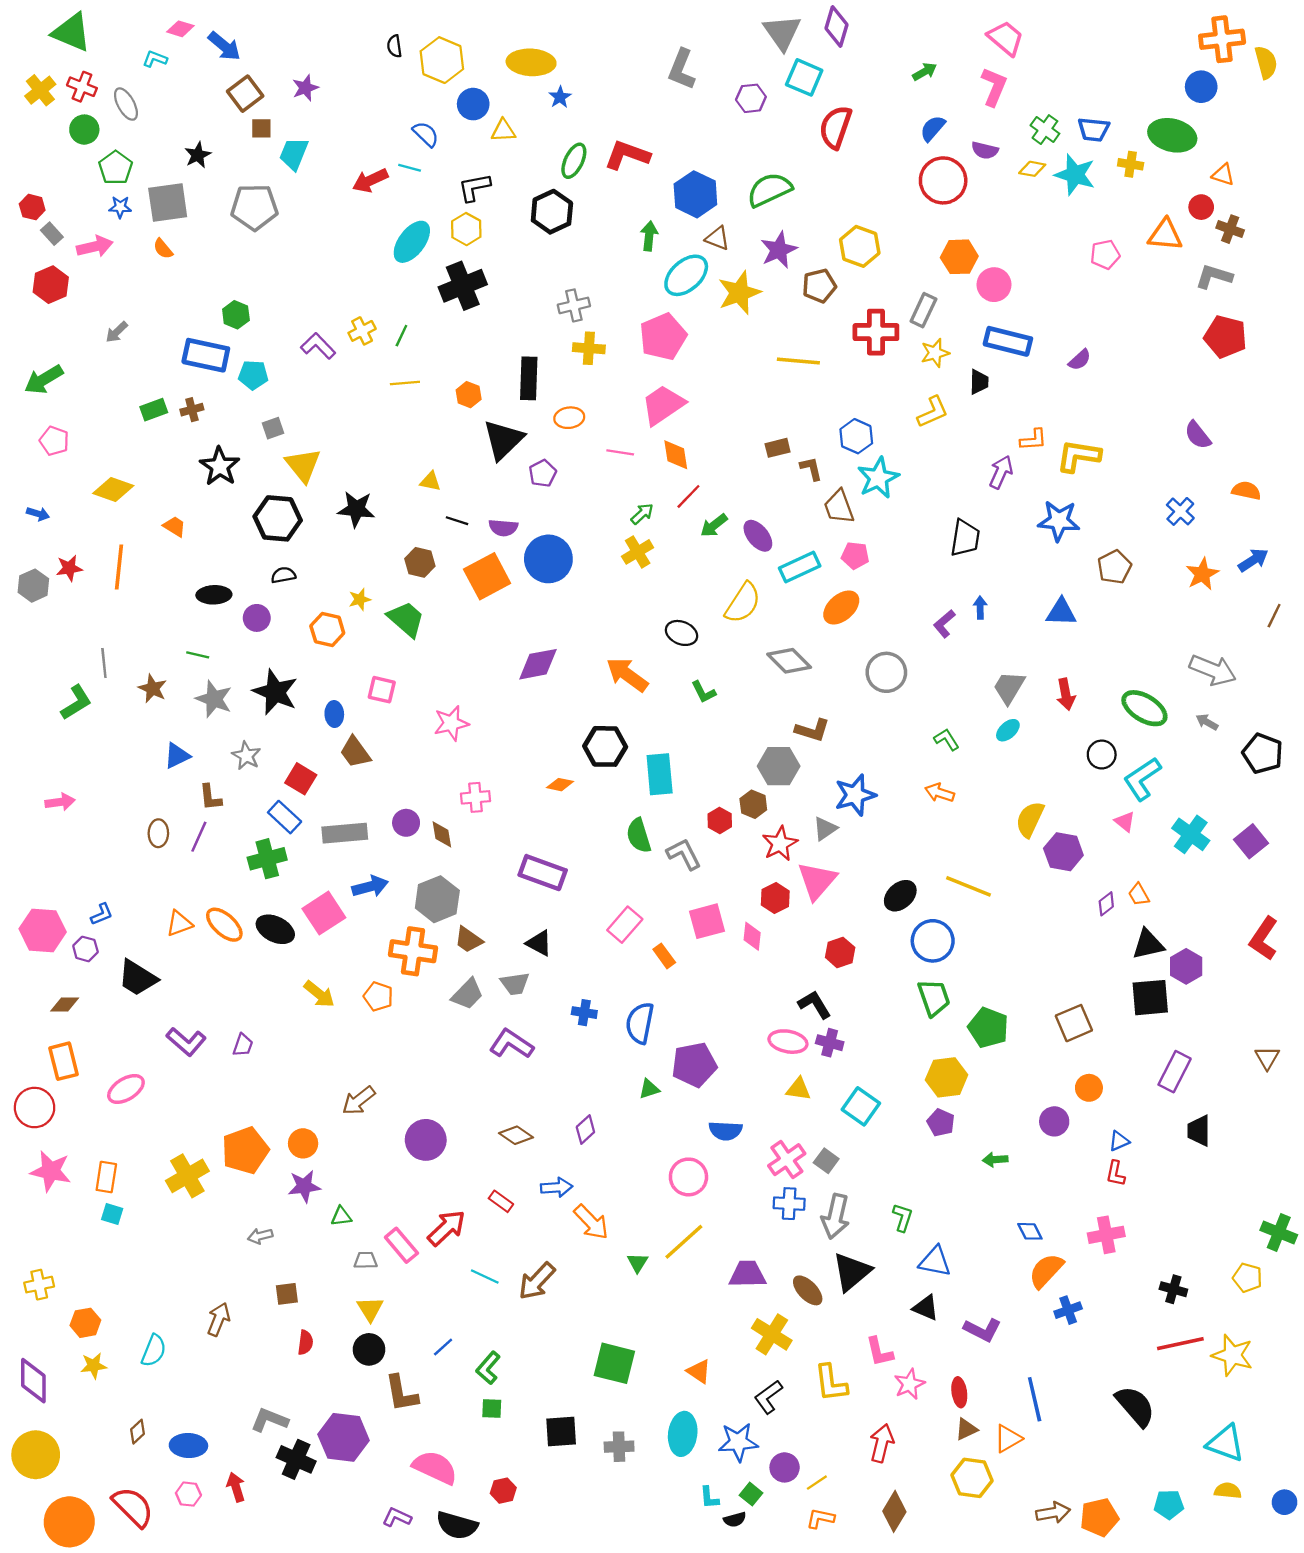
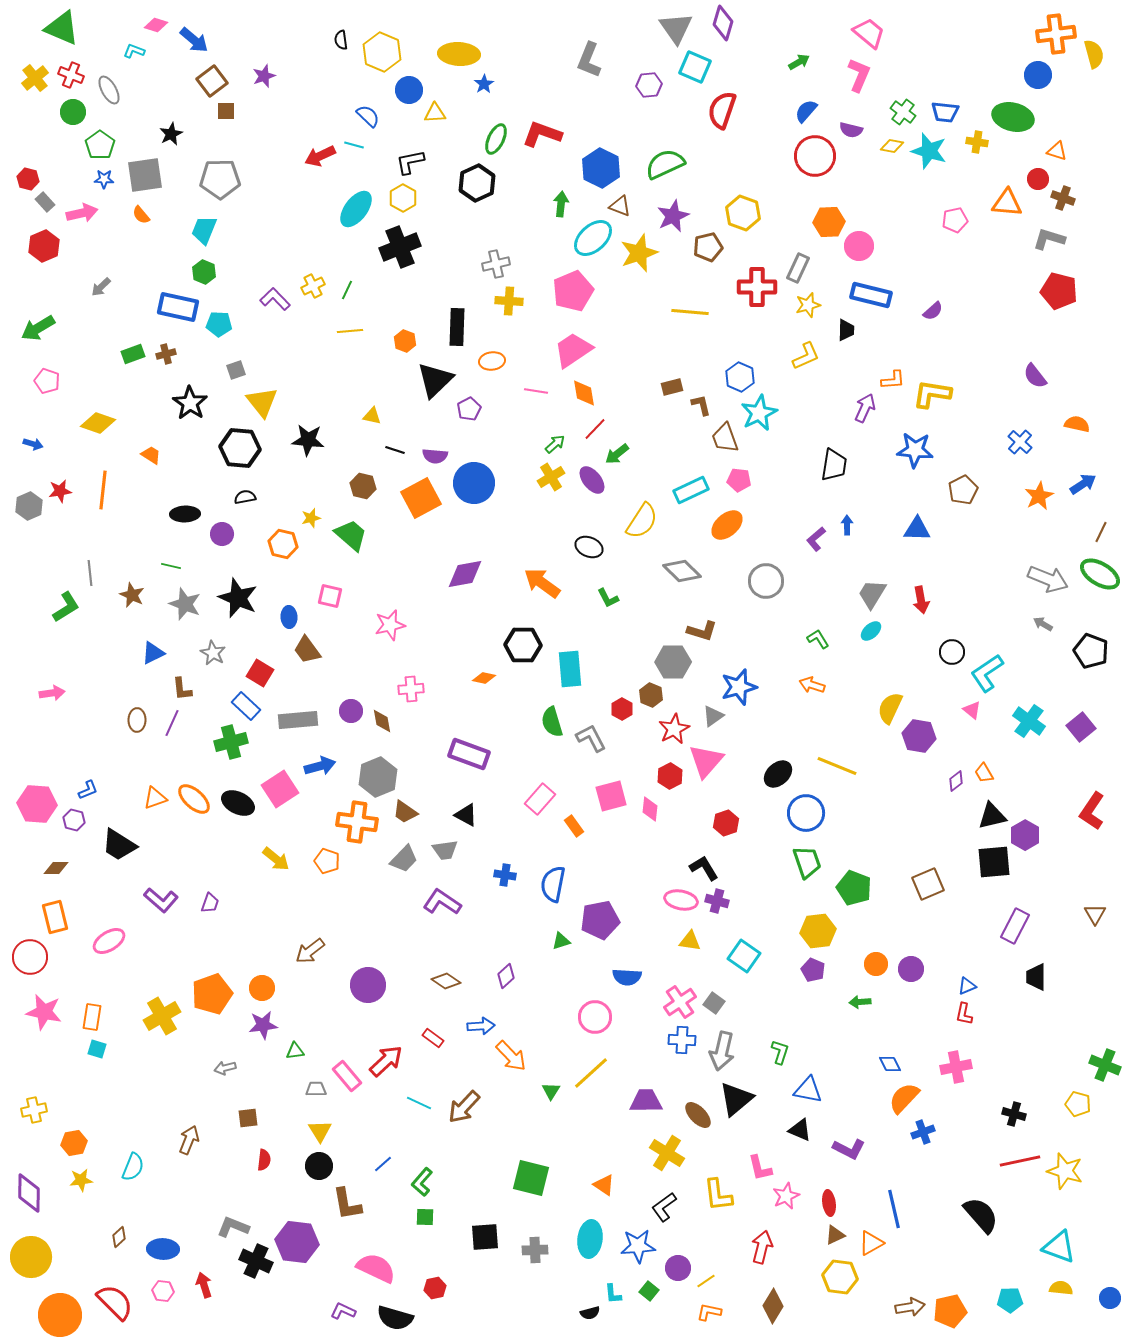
cyan trapezoid: (294, 154) -> (204, 230), moved
purple ellipse: (758, 536) -> (592, 480), moved
green ellipse: (1144, 708) -> (1100, 574), moved
orange circle: (1089, 1088) -> (876, 964), moved
black semicircle: (735, 1520) -> (590, 1313), moved

